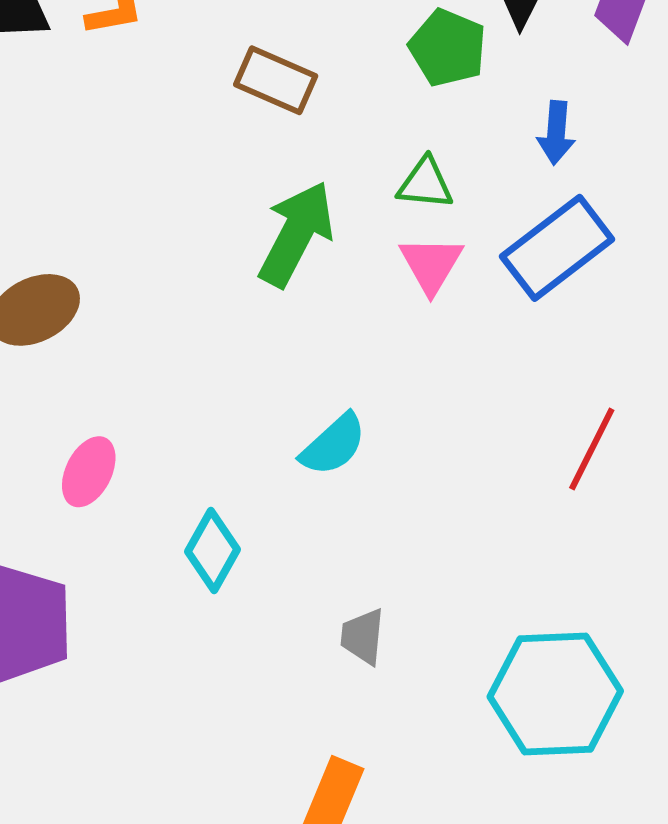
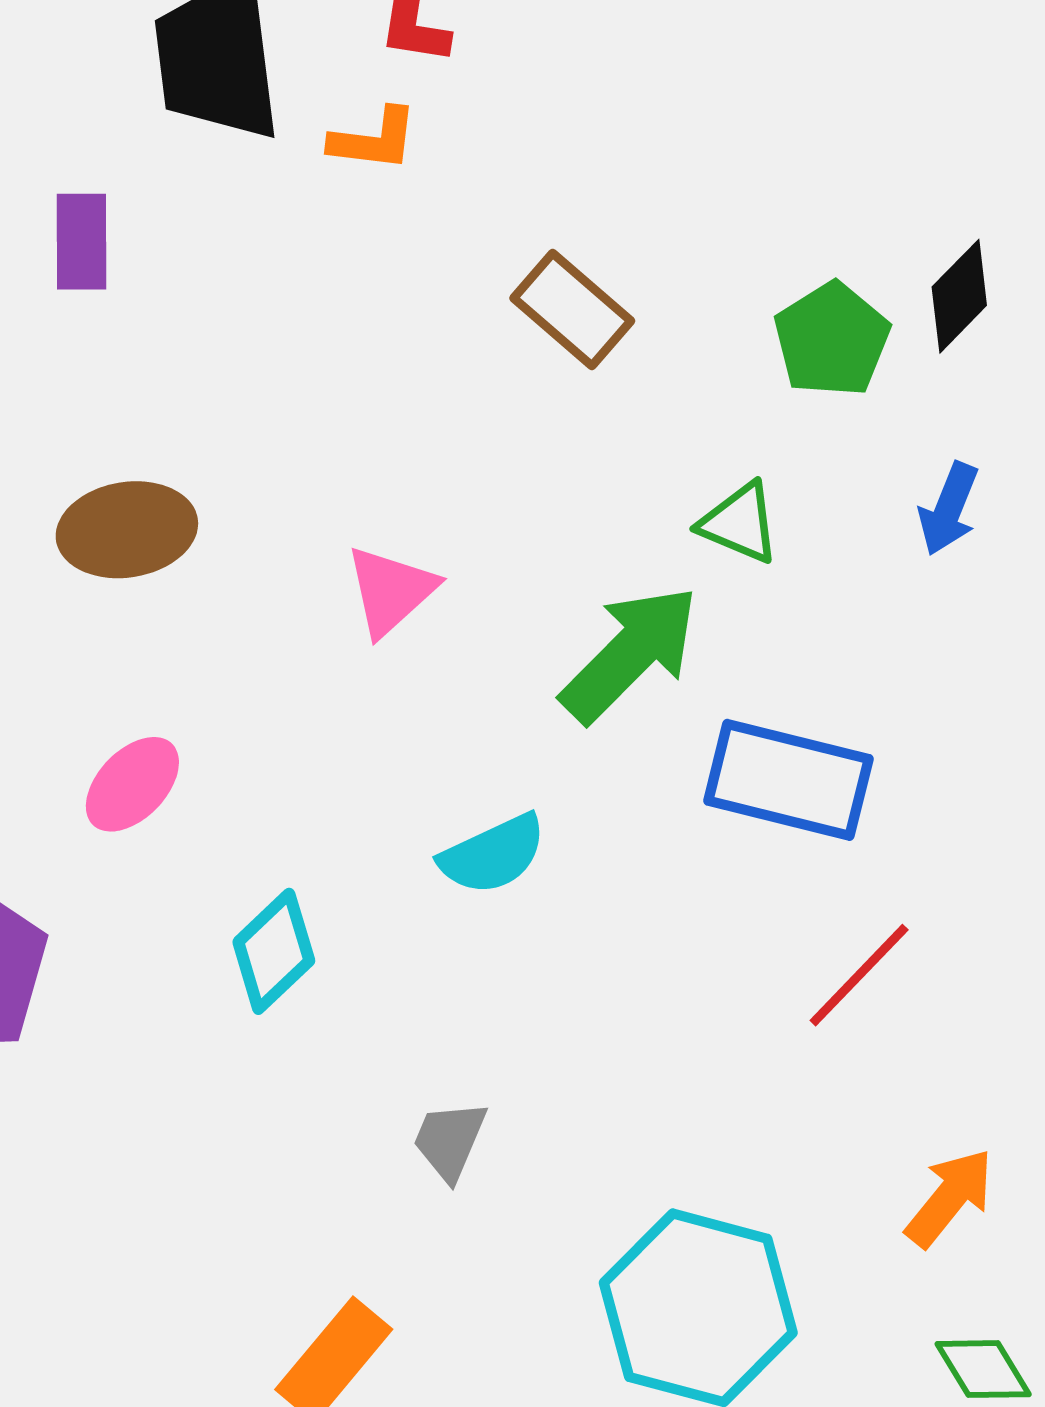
green arrow: (296, 234) -> (630, 654), moved
blue rectangle: (557, 248) -> (788, 780), moved, turned 34
pink triangle: (431, 264) -> (391, 591), moved

